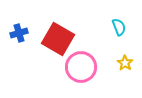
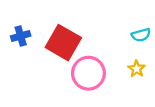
cyan semicircle: (119, 27) -> (141, 35), moved, turned 96

